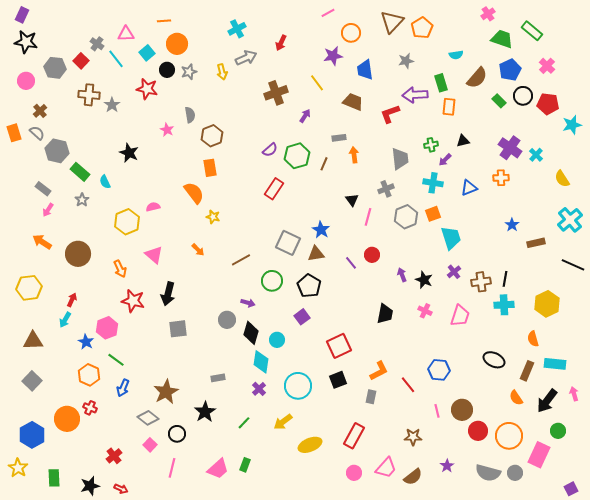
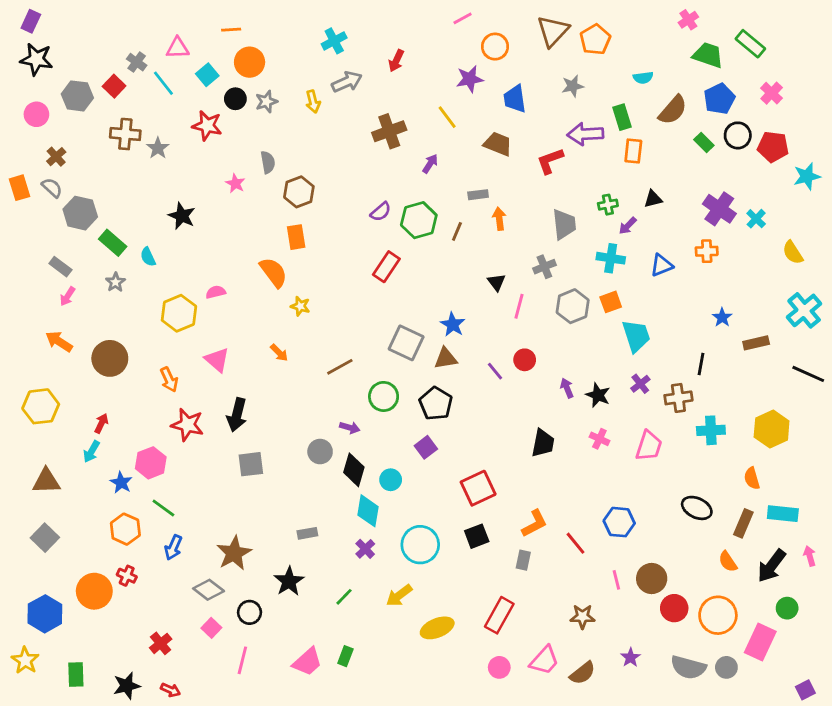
black line: (505, 279) -> (701, 364), moved

